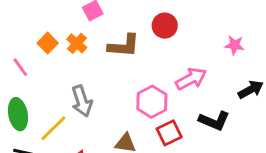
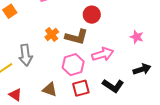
orange cross: (77, 43) -> (52, 34), moved
brown L-shape: (124, 46) -> (77, 37), moved

